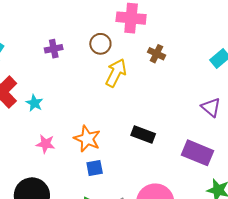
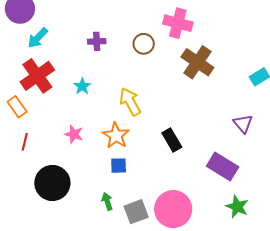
brown cross: (157, 54) -> (197, 62), size x1.8
yellow arrow: (116, 73) -> (130, 102), moved, turned -64
cyan star: (34, 103) -> (82, 86), moved
black rectangle: (143, 135) -> (172, 140), turned 30

